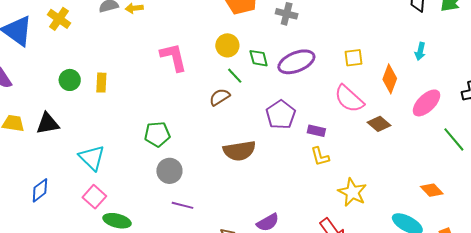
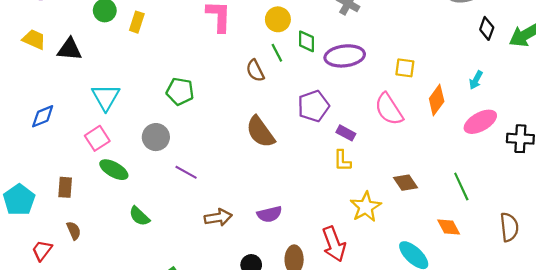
brown semicircle: (220, 97) -> (255, 71), turned -100
pink ellipse: (426, 103) -> (480, 122), moved
brown diamond: (379, 124) -> (406, 183), moved
green line: (454, 139) -> (461, 186), moved
brown semicircle: (239, 151) -> (260, 132), turned 48
gray circle: (169, 171) -> (156, 137), moved

